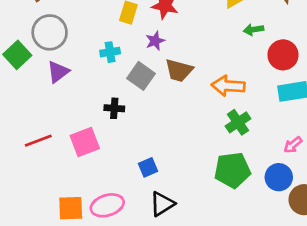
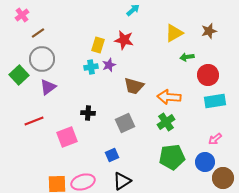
purple star: (155, 41) -> (109, 65), moved
cyan cross: (110, 52) -> (91, 67), moved
gray square: (141, 76) -> (125, 123), moved, turned 30
green cross: (238, 122) -> (166, 122), moved
red line: (38, 141) -> (34, 121), moved

